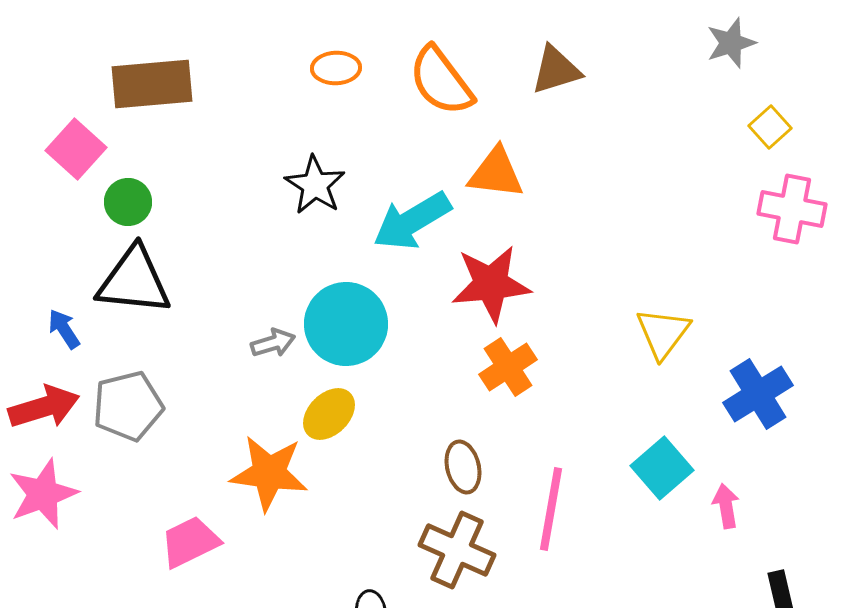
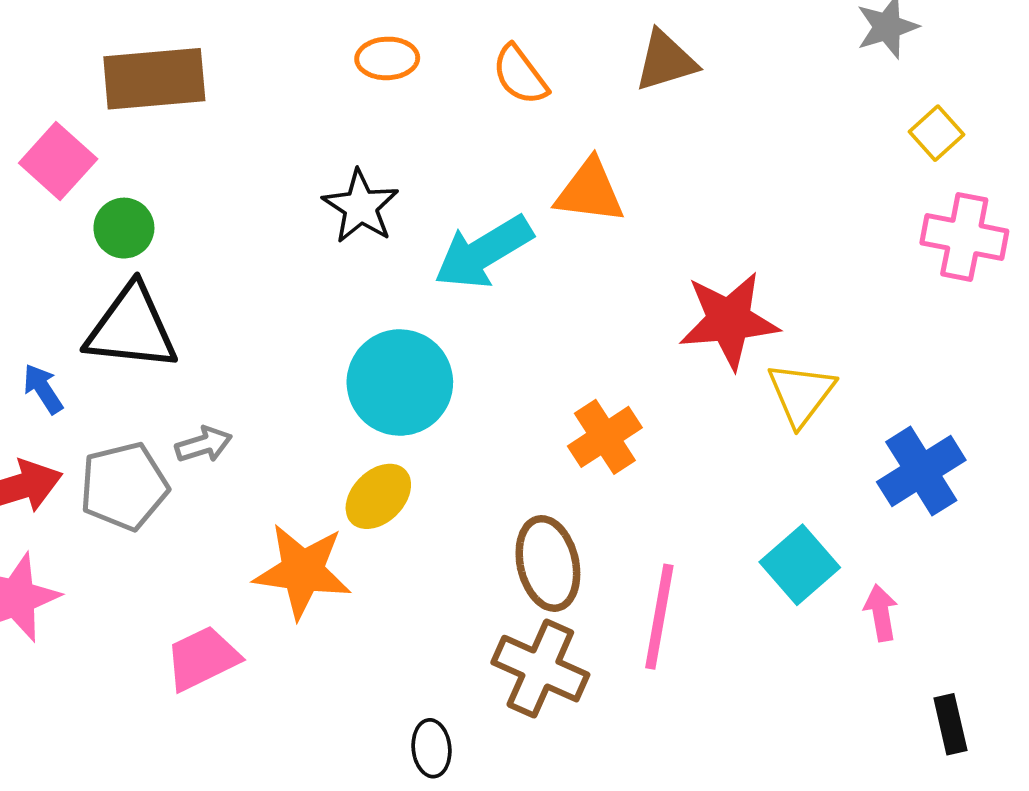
orange semicircle: (441, 81) -> (520, 75), size x0.7
red star: (491, 284) -> (729, 320), moved
gray arrow: (273, 343) -> (204, 444), moved
brown ellipse: (463, 467) -> (548, 563), size x1.4

